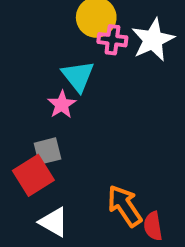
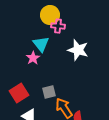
white star: (153, 40) -> (78, 50), moved, turned -30
gray square: (48, 151) -> (49, 92), moved

